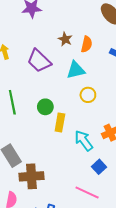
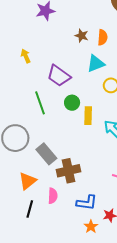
purple trapezoid: (39, 61) -> (59, 76), moved

